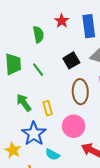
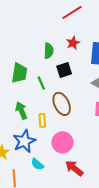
black square: (71, 60) -> (64, 70), moved
brown ellipse: (80, 92) -> (62, 104), moved, turned -35

